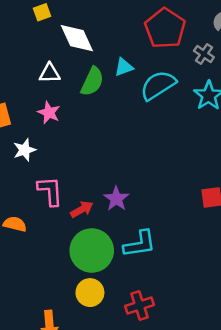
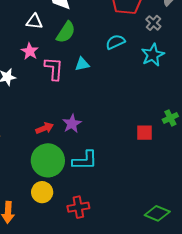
cyan triangle: (124, 67) -> (82, 64), moved
cyan semicircle: (158, 85) -> (115, 42), size x0.7
pink L-shape: (50, 191) -> (54, 69), moved

